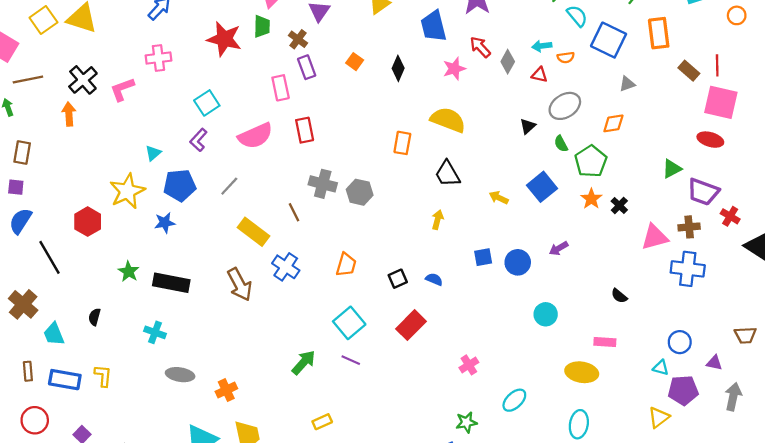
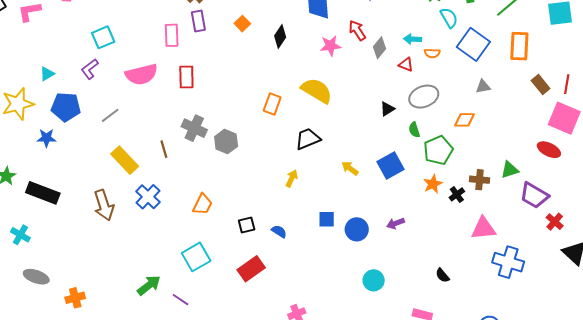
black trapezoid: (447, 174) -> (308, 139), turned 88
brown cross: (689, 227) -> (479, 180), moved
purple line: (351, 360) -> (181, 300), moved

